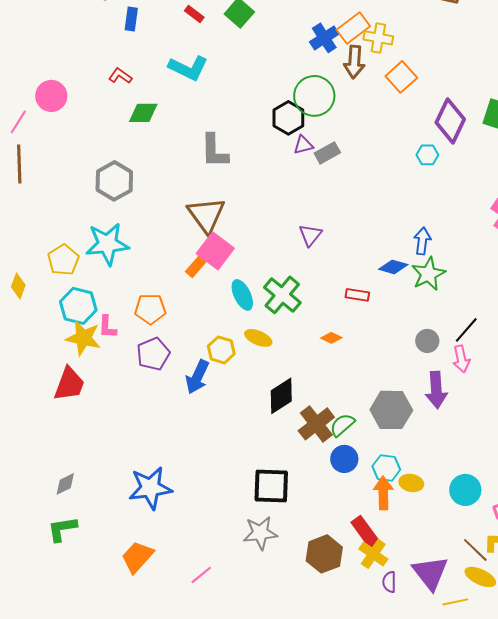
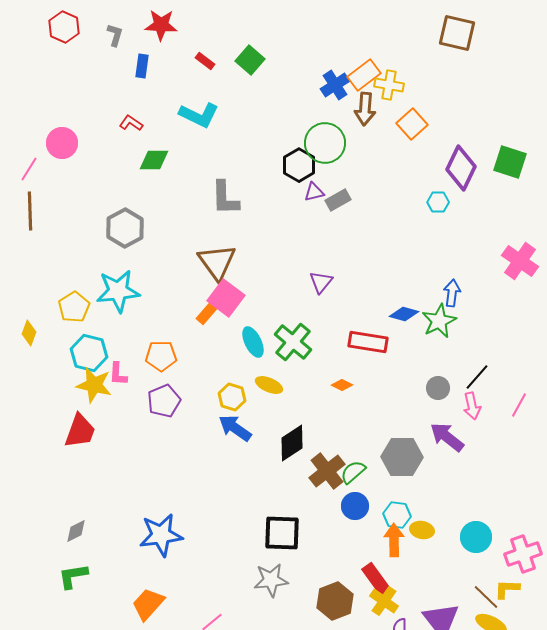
blue arrow: (422, 241) -> (452, 293), moved
red rectangle: (357, 295) -> (368, 342), size x1.6
blue arrow: (197, 377) -> (235, 428), moved, turned 100
purple arrow: (436, 390) -> (447, 437), turned 132

